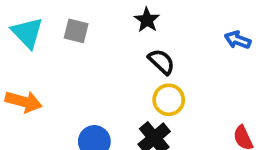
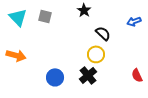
blue arrow: (238, 40) -> (134, 21), turned -40
black semicircle: (161, 62) -> (103, 33), moved

